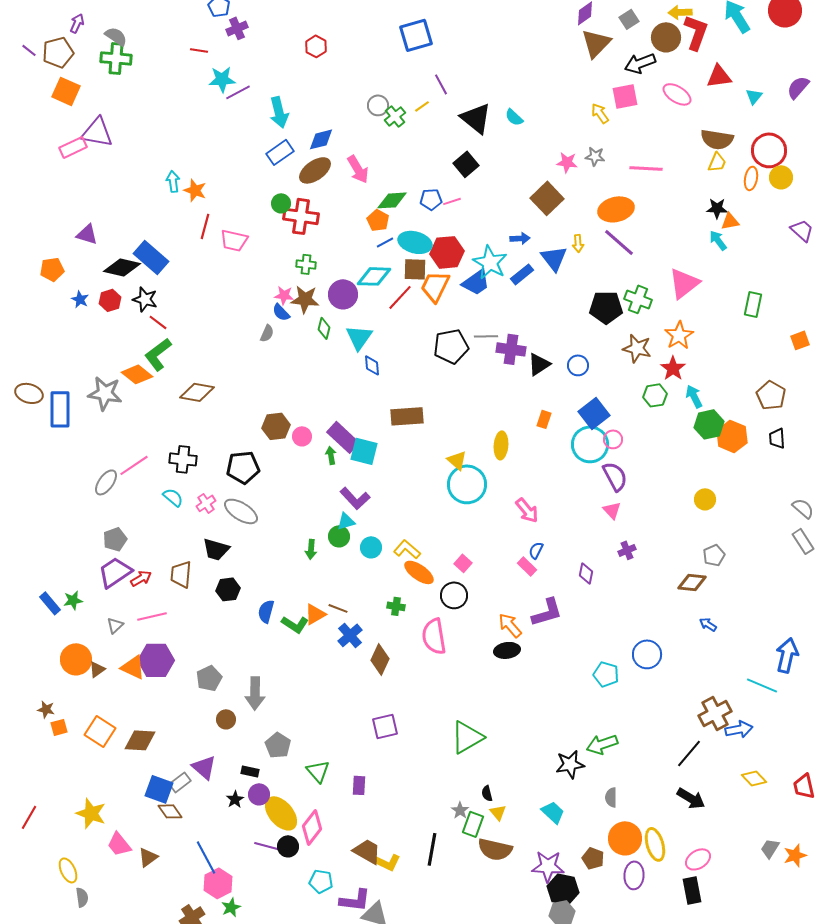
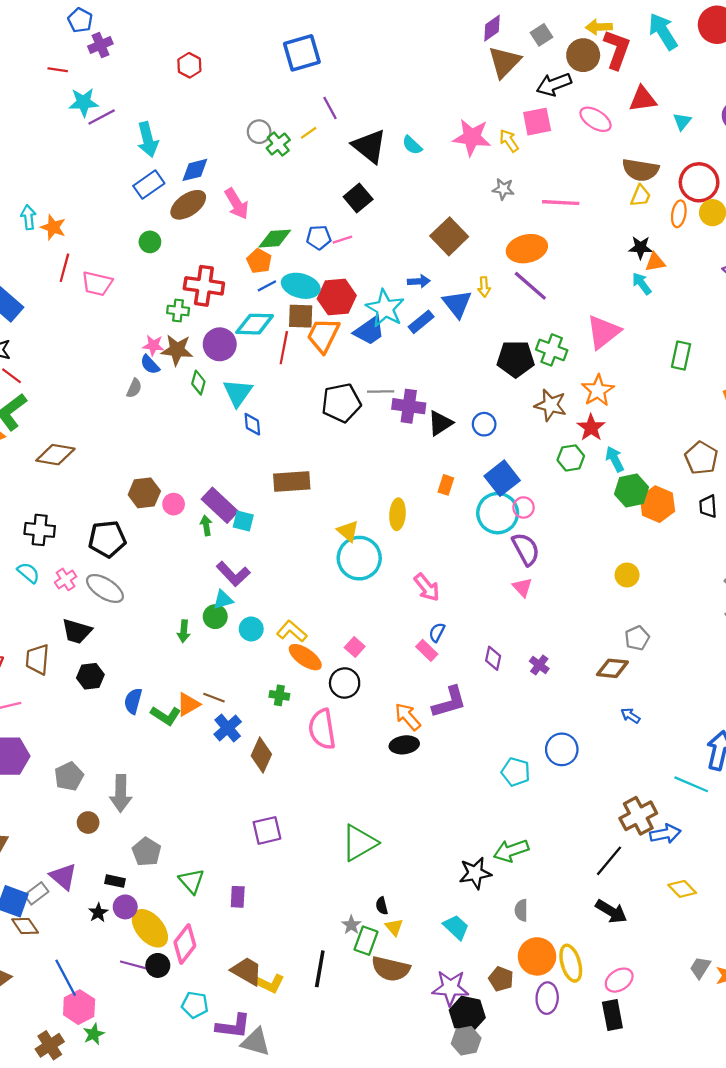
pink star: (567, 162) -> (472, 137), moved, size x1.6
red cross: (301, 216) -> (204, 286), moved
red line: (400, 297) -> (284, 348), turned -32
cyan square: (364, 451) -> (243, 521), size x0.7
purple cross: (627, 550) -> (539, 665), moved, turned -30

